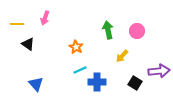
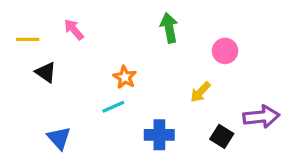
pink arrow: (45, 18) -> (74, 30), turned 120
green arrow: (108, 30) -> (169, 28), moved
cyan line: (80, 70) -> (113, 107), moved

